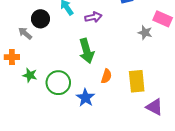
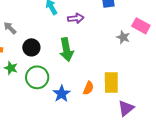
black circle: (40, 19) -> (31, 47), moved
orange semicircle: (106, 76) -> (88, 88), moved
purple triangle: (154, 107) -> (126, 108), turned 48

